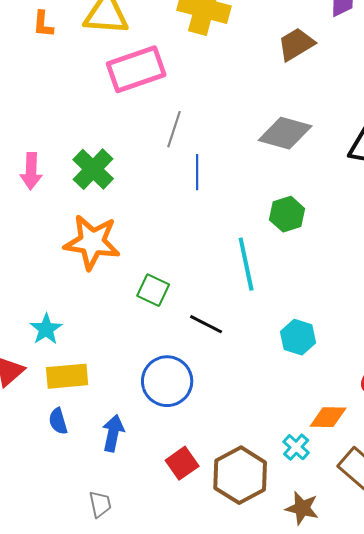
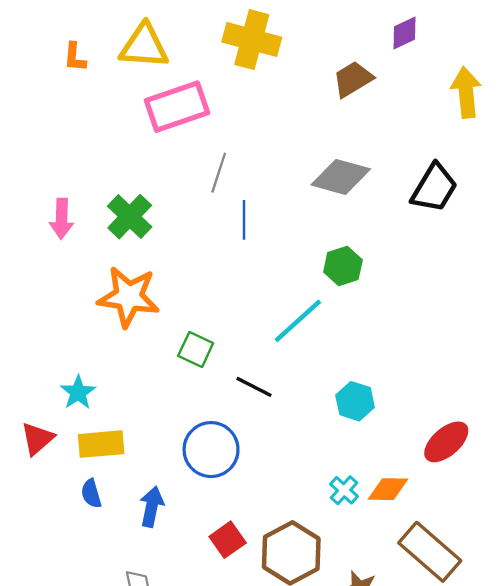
cyan line: (246, 264) -> (298, 321), turned 60
cyan cross: (296, 447) -> (344, 490), moved

